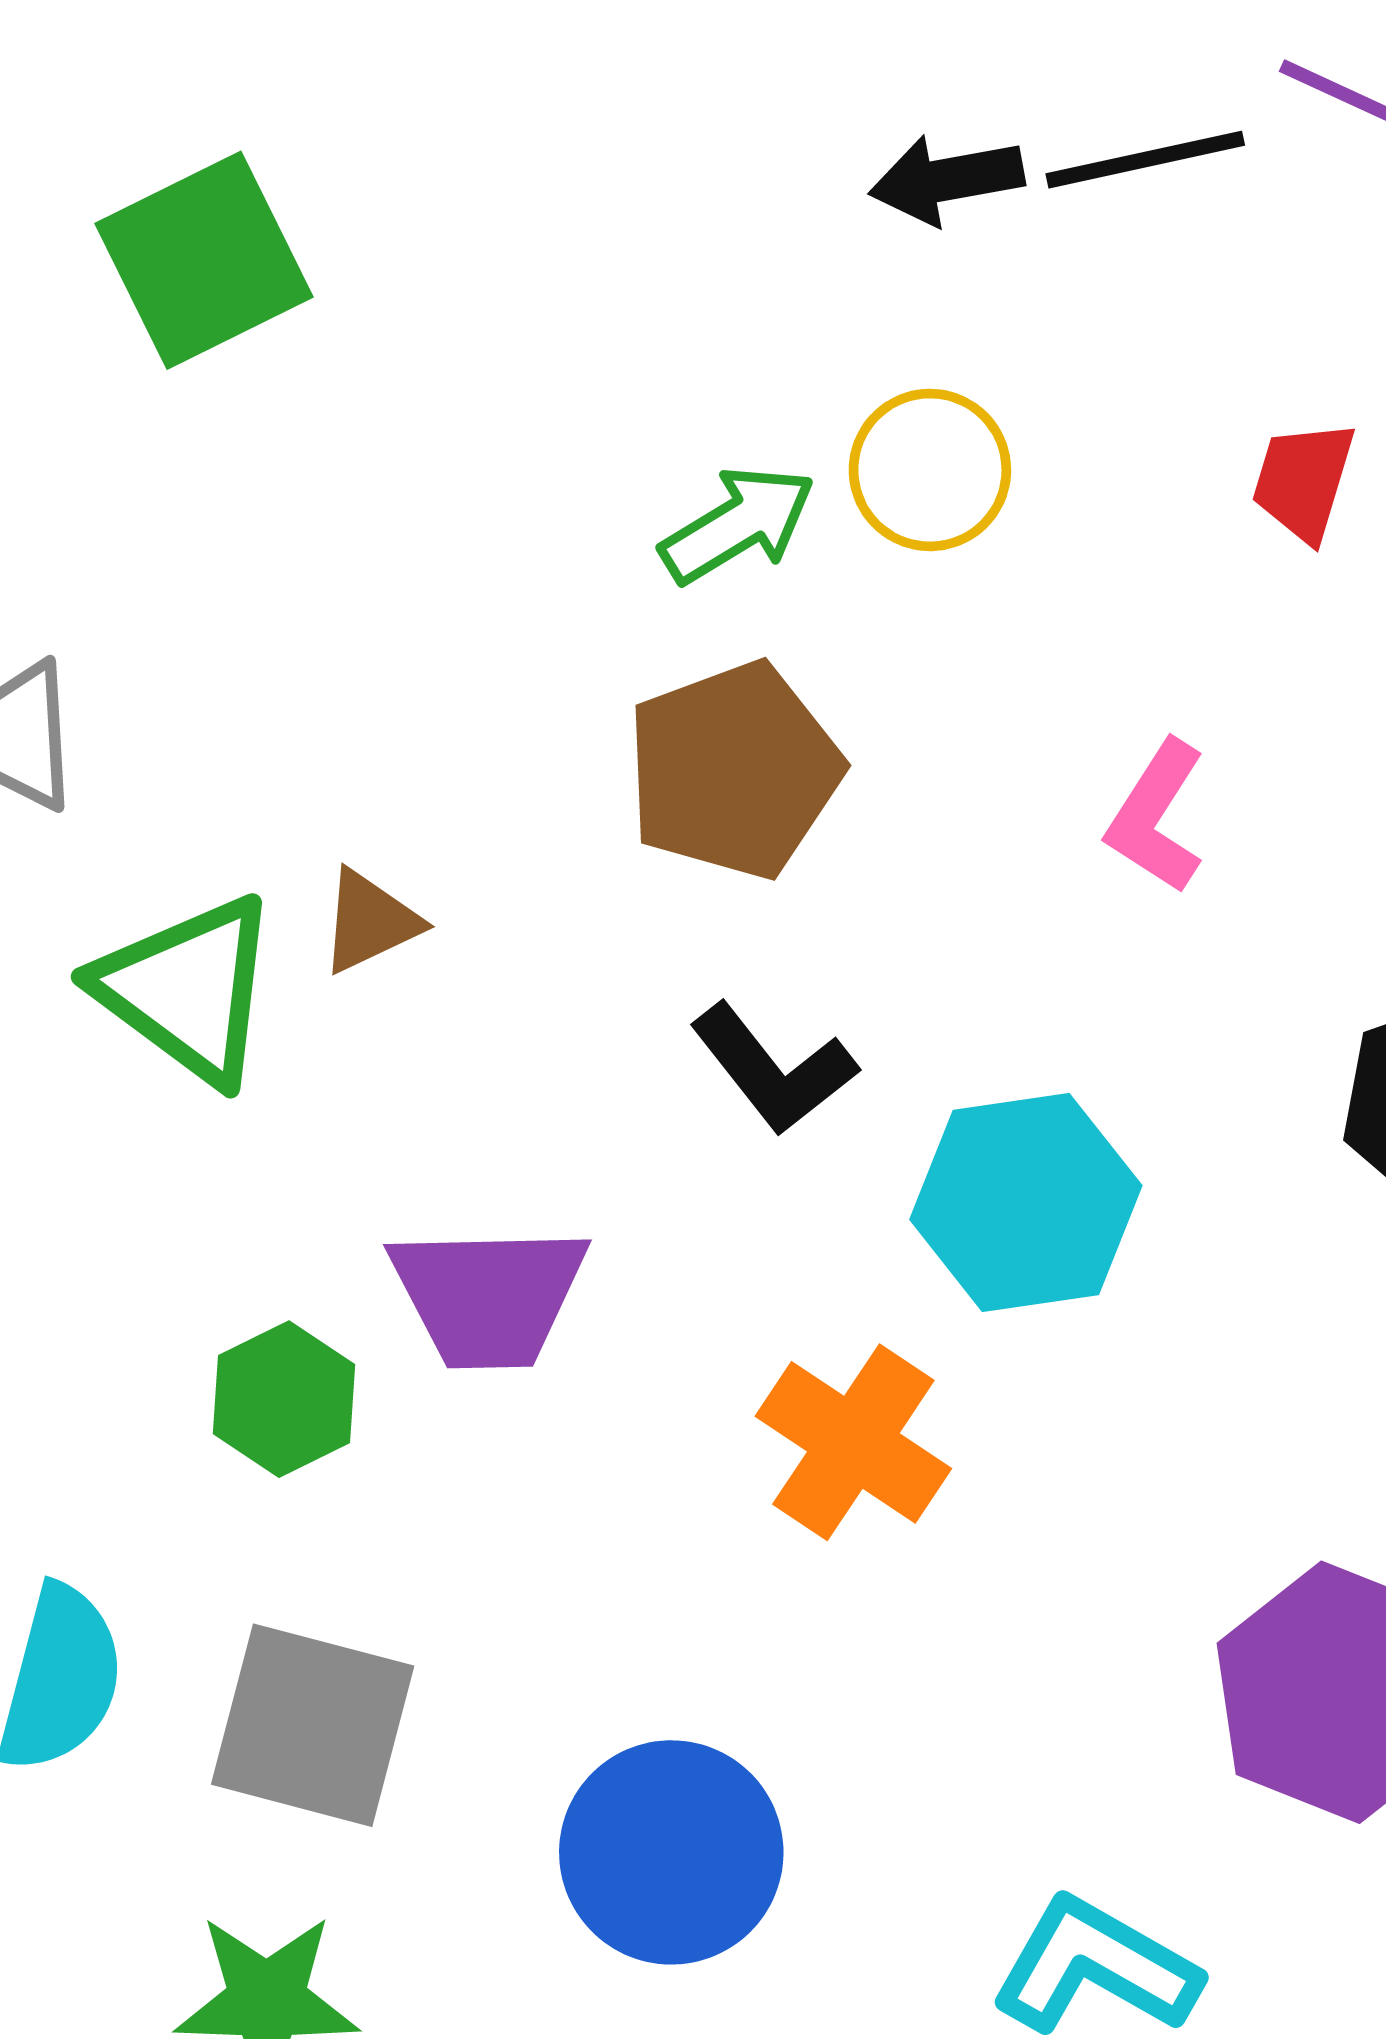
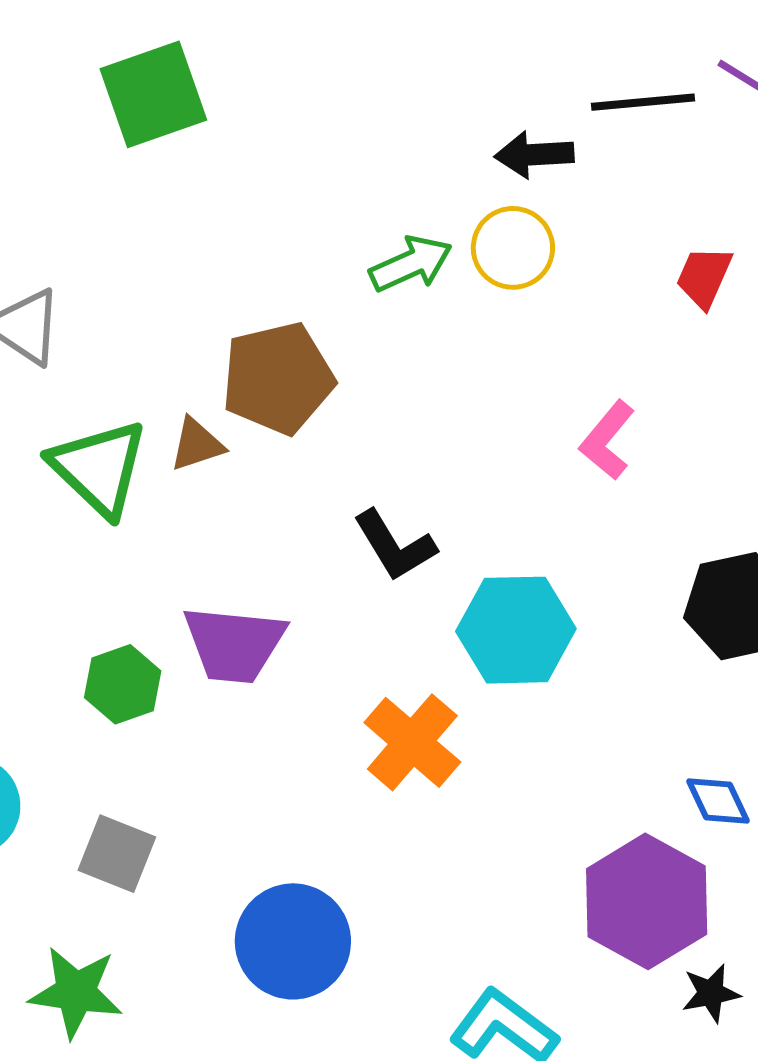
black arrow: (947, 180) -> (534, 155), moved
brown pentagon: (734, 770) -> (278, 378), moved
gray square: (313, 1725) -> (117, 854), size x0.7

